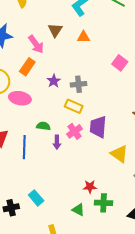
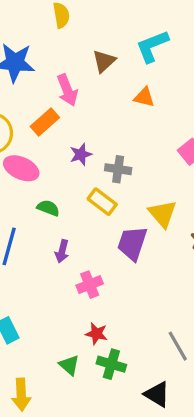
brown triangle: (55, 30) -> (104, 61), moved
green semicircle: (43, 126) -> (48, 208), moved
pink cross: (74, 131) -> (90, 285), moved
yellow triangle: (119, 154) -> (162, 214), moved

